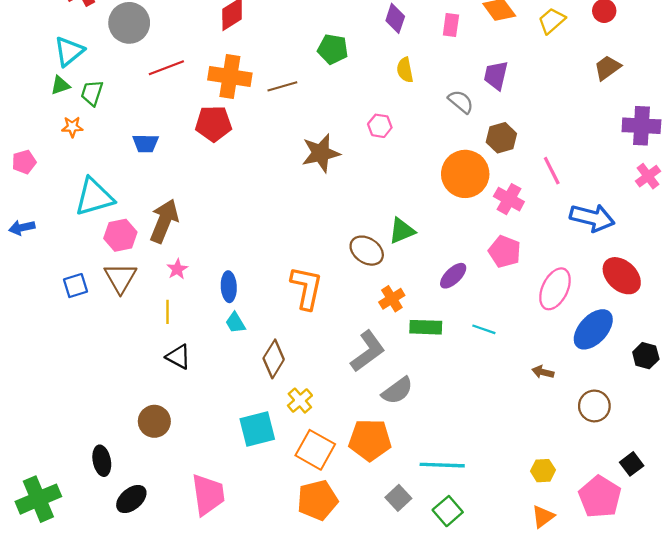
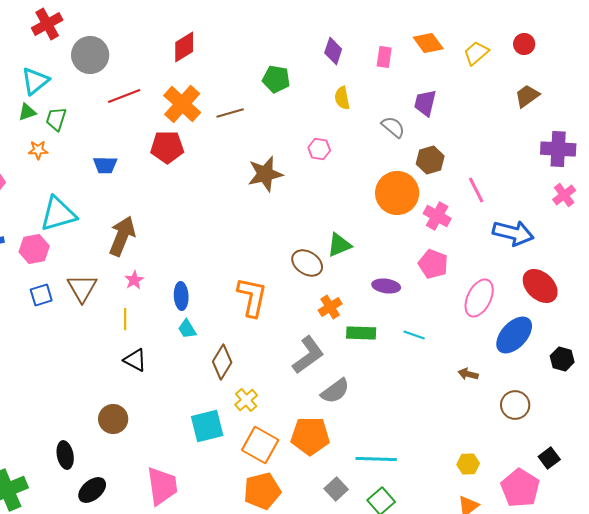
orange cross: (230, 77) -> (182, 104), turned 33
pink hexagon: (120, 235) -> (34, 249), moved
purple ellipse: (453, 276) -> (386, 286), turned 52

